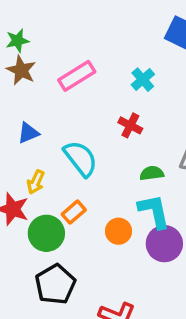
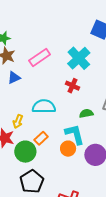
cyan cross: (143, 80) -> (79, 58), size x1.6
blue triangle: (28, 133) -> (14, 78), moved
cyan semicircle: (81, 158) -> (44, 106), turned -50
cyan L-shape: (154, 211) -> (75, 134), moved

